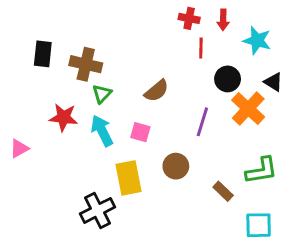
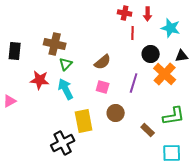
black rectangle: (43, 54) -> (15, 51), moved
black triangle: (273, 82) -> (182, 56), turned -40
pink square: (140, 132) -> (103, 87), moved

